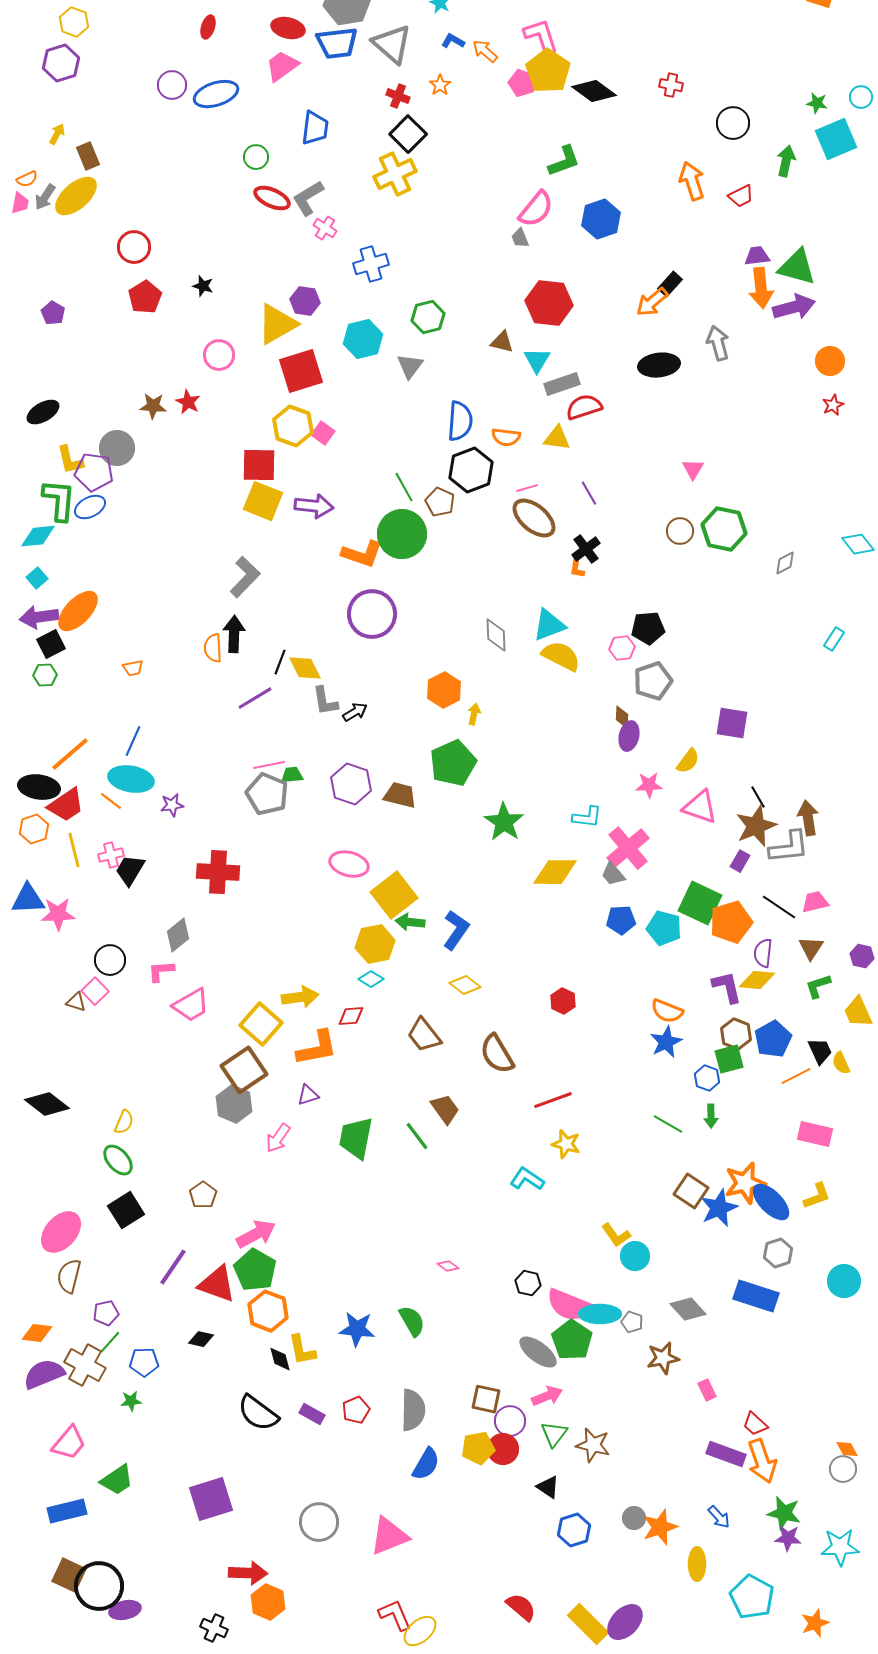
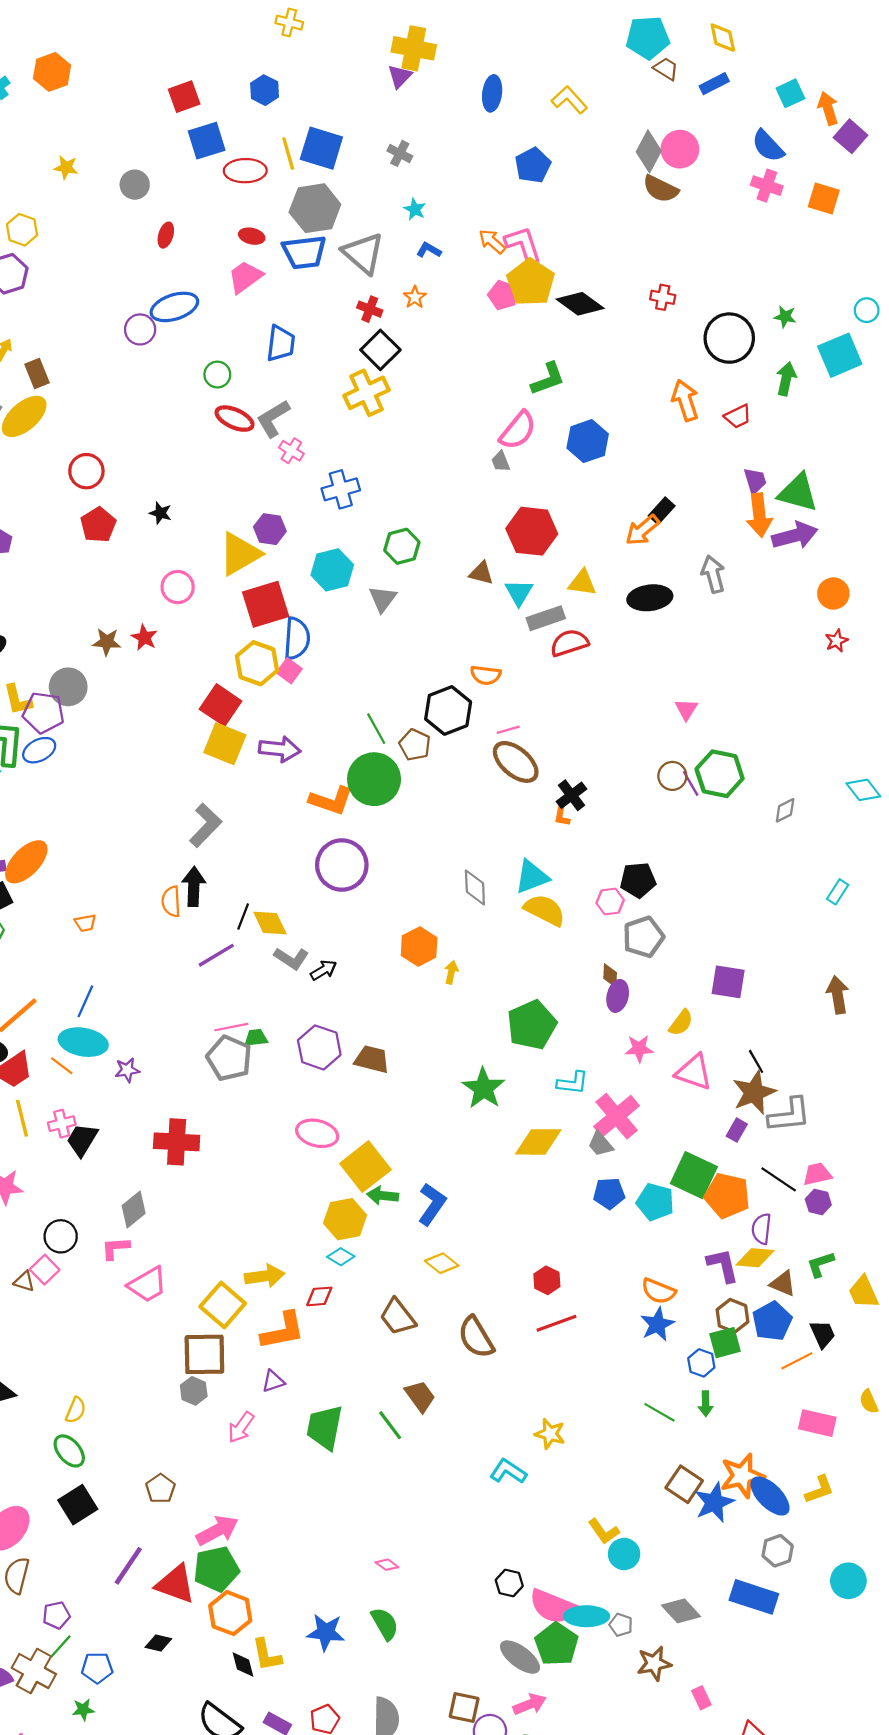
red ellipse: (288, 28) -> (252, 236), size x0.7
orange arrow: (485, 51) -> (492, 241), moved
purple circle: (172, 85) -> (140, 329), moved
green star: (817, 103) -> (785, 317), moved
black circle: (733, 123) -> (729, 338), size x1.4
purple trapezoid: (757, 256) -> (755, 481), turned 80
blue semicircle: (460, 421) -> (297, 639), moved
yellow triangle: (557, 438) -> (582, 583), moved
red square: (259, 465) -> (221, 705), turned 33
purple line: (589, 493) -> (691, 783), moved
gray L-shape: (325, 701) -> (291, 958), turned -48
green pentagon: (453, 763) -> (532, 1025), moved
brown arrow: (808, 818) -> (838, 995), moved
orange pentagon: (731, 922) -> (727, 1196), turned 30
brown triangle: (811, 948) -> (783, 1284), moved, turned -40
purple hexagon: (862, 956) -> (818, 1202), moved
yellow semicircle: (841, 1063) -> (869, 1402), moved
brown square: (244, 1070) -> (204, 1354), turned 33
red line: (553, 1100) -> (556, 1323), moved
gray hexagon: (234, 1104) -> (194, 1391), size x0.7
pink diamond: (448, 1266) -> (387, 1565), moved
green pentagon: (255, 1270) -> (216, 1569), turned 30

